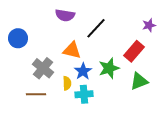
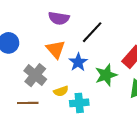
orange triangle: (72, 50) -> (56, 49), moved, turned 36
blue star: (83, 71) -> (78, 62), moved
yellow semicircle: (67, 83) -> (61, 91), turned 72

